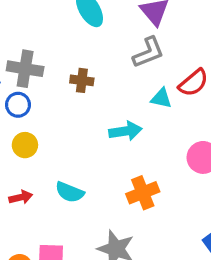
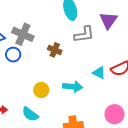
gray L-shape: (148, 52) -> (84, 34), moved
yellow circle: (25, 145) -> (41, 90), moved

